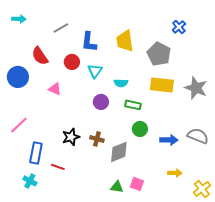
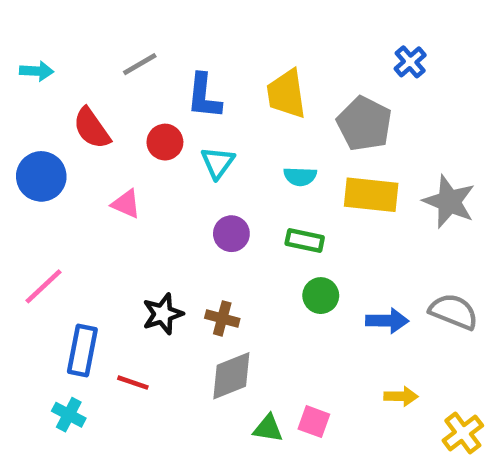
cyan arrow: (19, 19) -> (37, 71), moved
cyan semicircle: (121, 83) -> (300, 176), moved
gray diamond: (119, 152) -> (231, 376), moved

